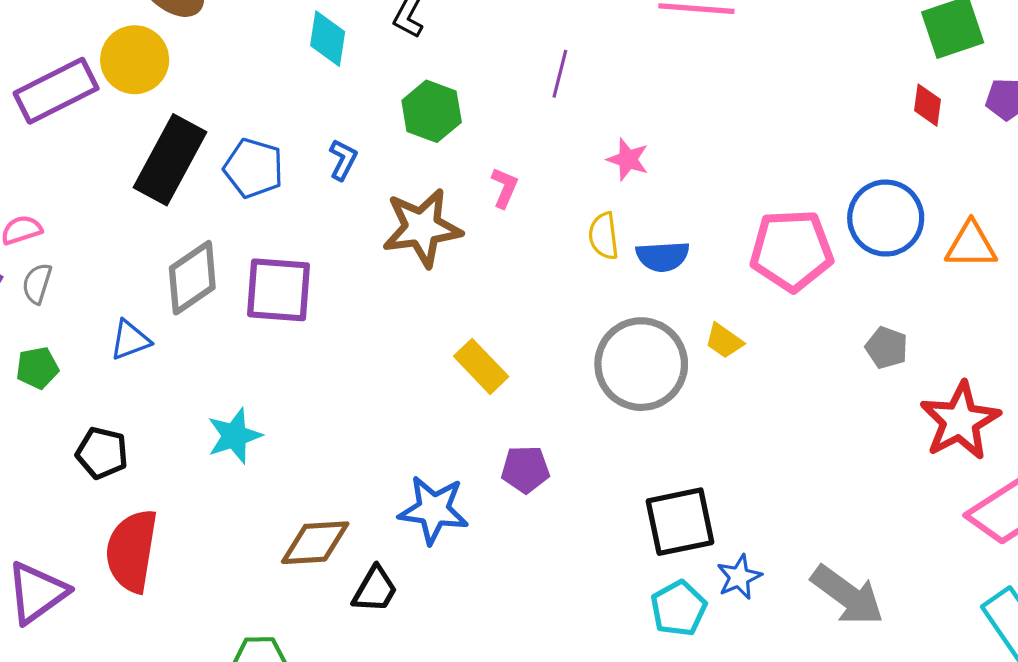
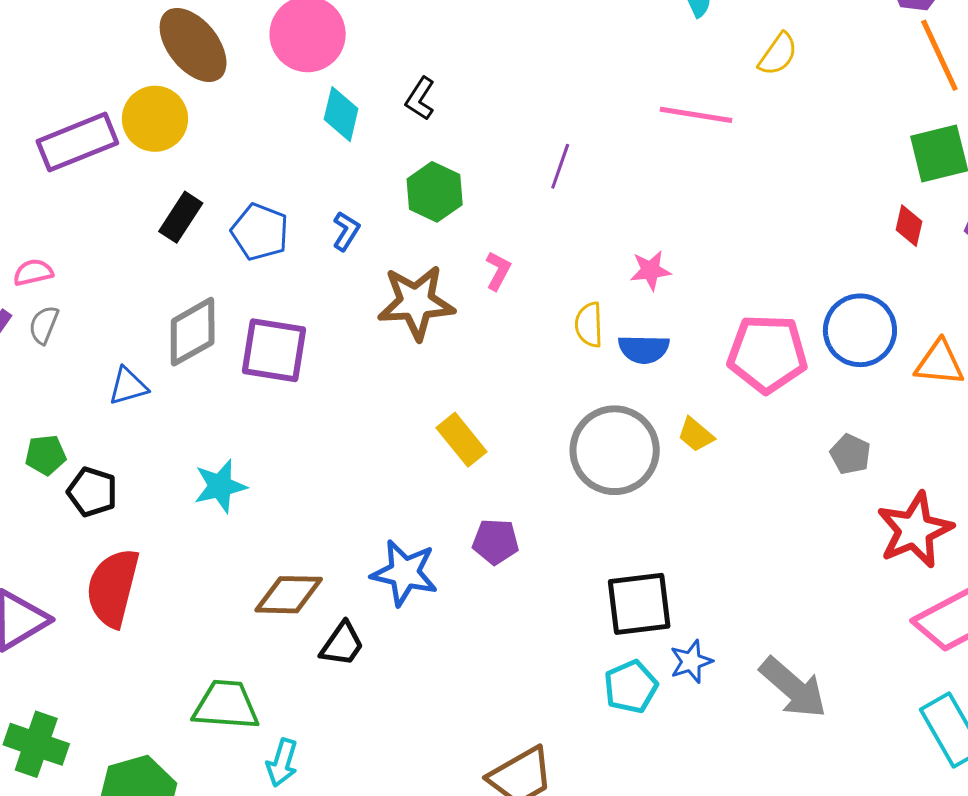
pink star: (628, 159) -> (650, 270), moved, turned -30
black rectangle: (170, 160) -> (181, 217), size x0.6
green pentagon: (37, 368) -> (46, 455), moved

